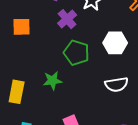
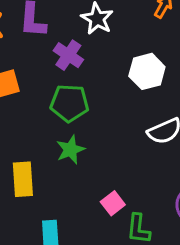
green pentagon: (76, 53) -> (69, 103), moved

